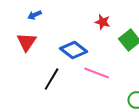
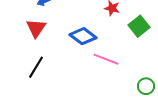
black line: (52, 79) -> (36, 67), moved

